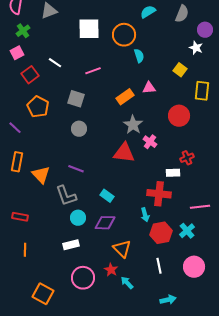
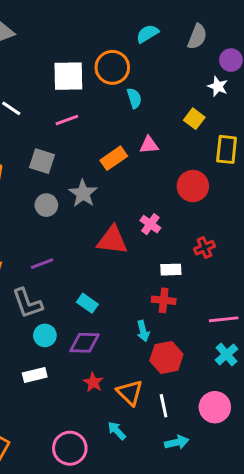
white square: (89, 29) -> (68, 76), moved
gray star: (133, 125) -> (83, 193), moved
purple line: (76, 169) -> (42, 264), turned -42
white rectangle: (173, 173) -> (171, 270), moved
red cross: (159, 194) -> (164, 300), size x0.7
cyan cross: (187, 231) -> (227, 354), moved
orange triangle: (122, 249) -> (130, 393), moved
red star: (111, 270) -> (93, 382), moved
pink circle: (83, 278) -> (70, 448), moved
cyan arrow: (168, 300) -> (177, 442), moved

